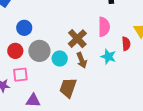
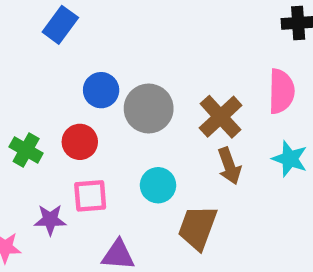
gray circle: (39, 51) -> (149, 108), moved
cyan circle: (60, 58) -> (158, 185), moved

